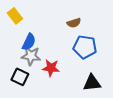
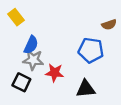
brown semicircle: (74, 23) -> (109, 25), moved
black triangle: (92, 83) -> (86, 89), moved

